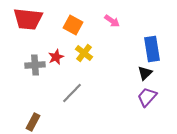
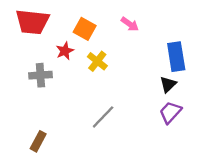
red star: (56, 57) -> (65, 51), moved
gray line: (72, 93) -> (103, 117), moved

